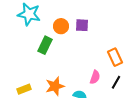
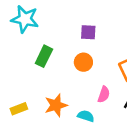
orange circle: (61, 26) -> (83, 62), moved

